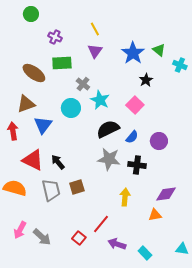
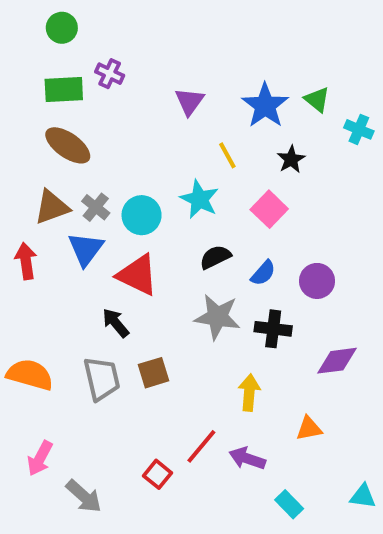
yellow line: (95, 29) -> (227, 155), moved
green rectangle: (62, 63) -> (64, 90), moved
gray cross: (83, 84) -> (96, 207), moved
black semicircle: (108, 129) -> (215, 257), size x0.7
red triangle: (33, 160) -> (138, 275), moved
purple diamond: (166, 194) -> (337, 361), moved
gray arrow: (42, 237) -> (84, 496), moved
purple arrow: (117, 244) -> (247, 458), moved

